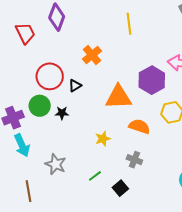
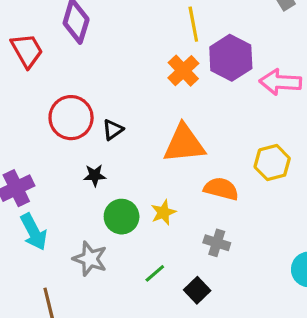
orange cross: (92, 55) -> (183, 71), moved
purple hexagon: (152, 80) -> (231, 58), moved
green circle: (40, 106) -> (122, 217), moved

